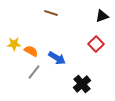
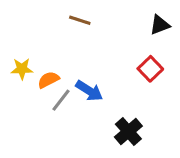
orange semicircle: (31, 51) -> (48, 80), turned -56
gray line: (34, 72) -> (61, 100), moved

